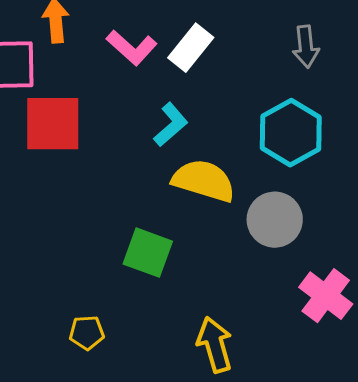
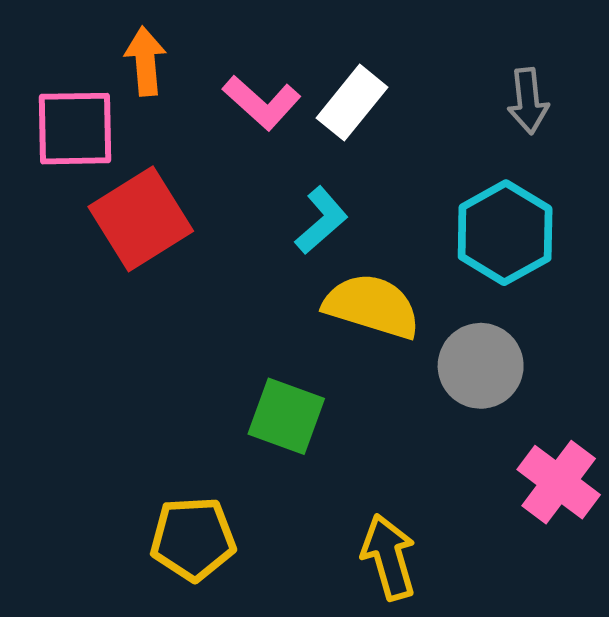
red square: (53, 124) -> (141, 219), turned -32
yellow pentagon: (87, 333) -> (193, 539), size x1.6

